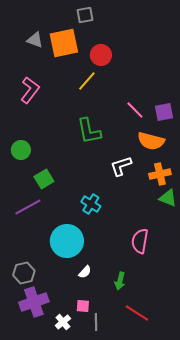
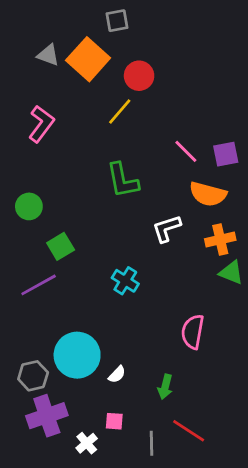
orange square: (64, 43) -> (88, 59), turned -36
cyan circle: (67, 241) -> (77, 355), moved
gray line: (96, 322) -> (151, 443), moved

